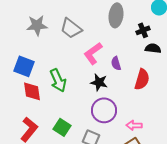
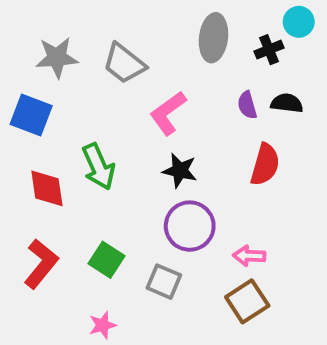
black cross: (143, 30) -> (269, 50), moved
purple semicircle: (116, 63) -> (247, 105), moved
blue square: (24, 66) -> (31, 115), moved

